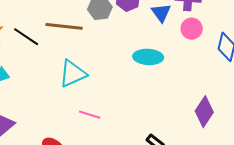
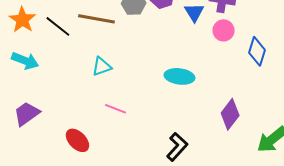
cyan ellipse: (148, 57) -> (179, 76), moved
cyan triangle: (73, 74) -> (102, 67), size x0.7

